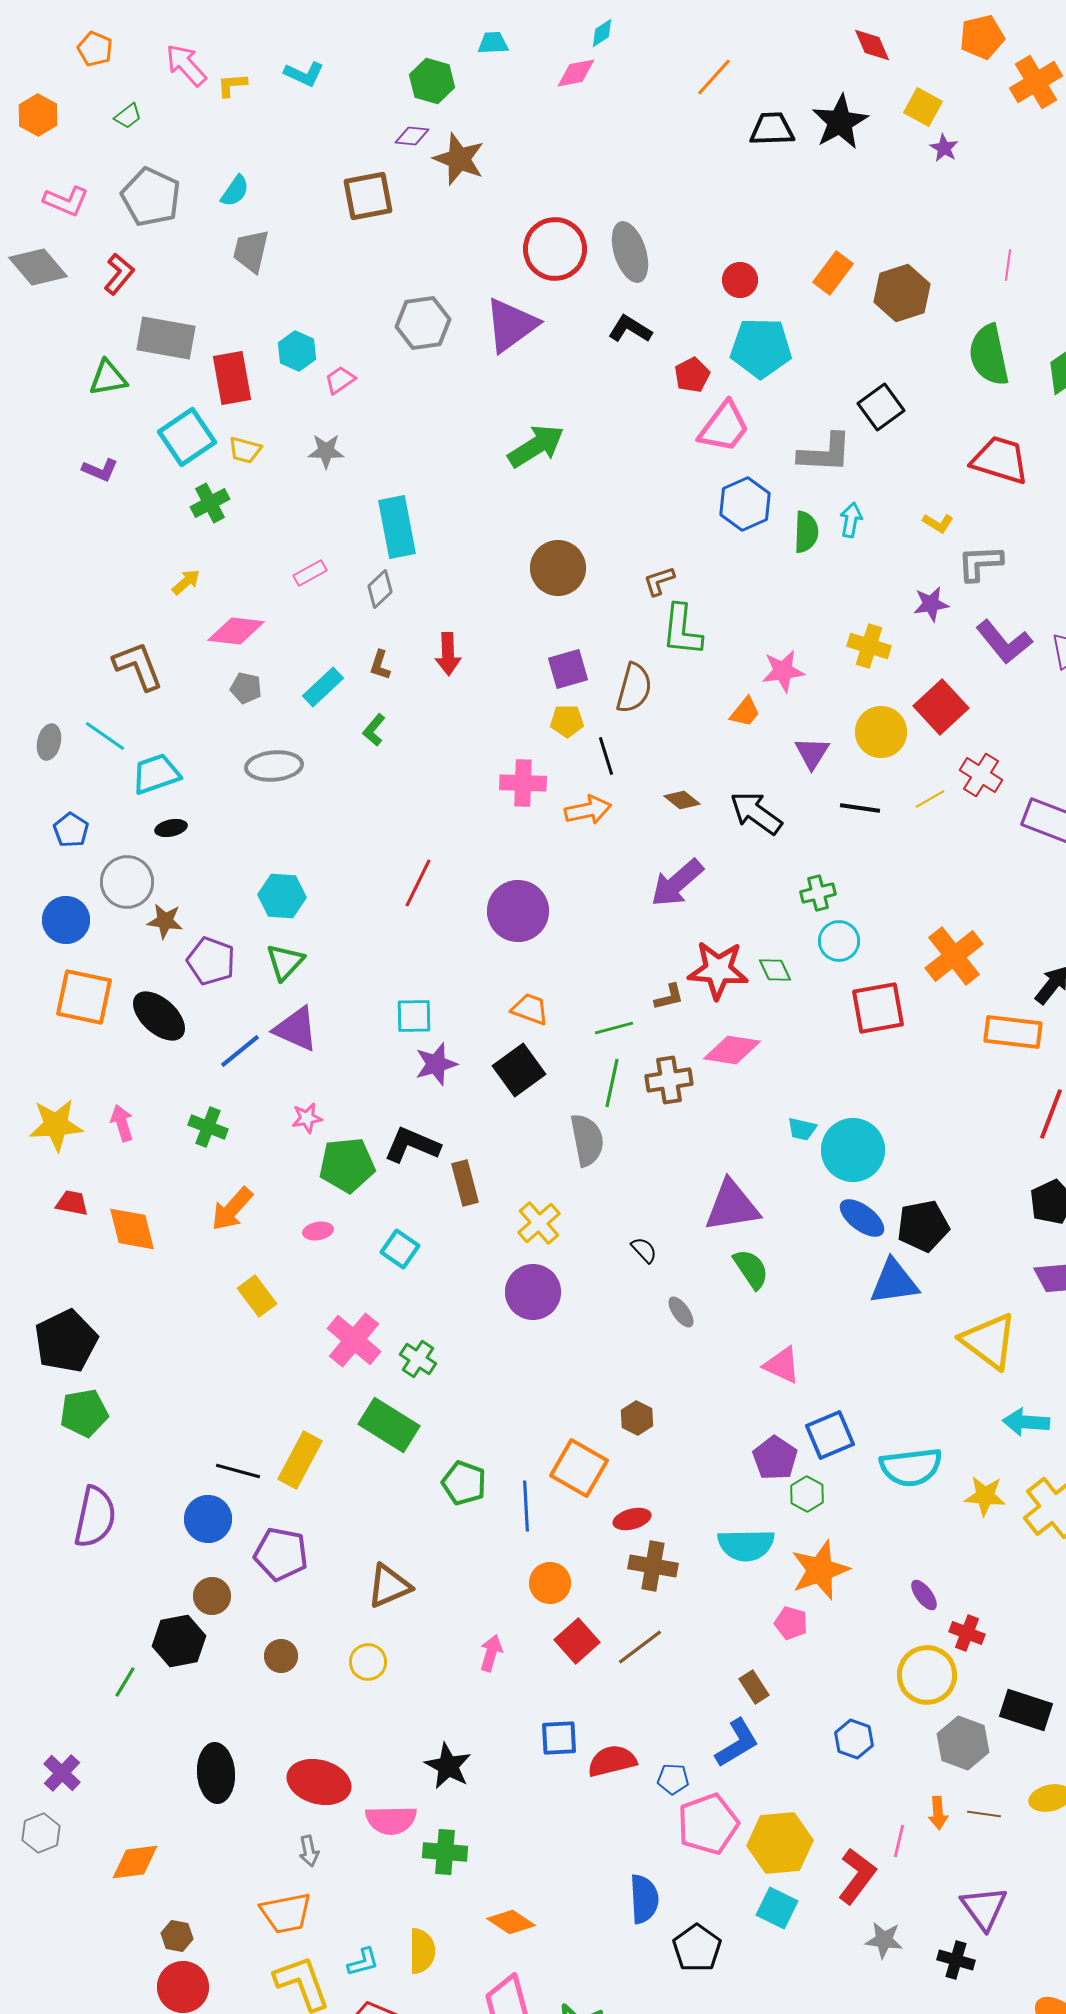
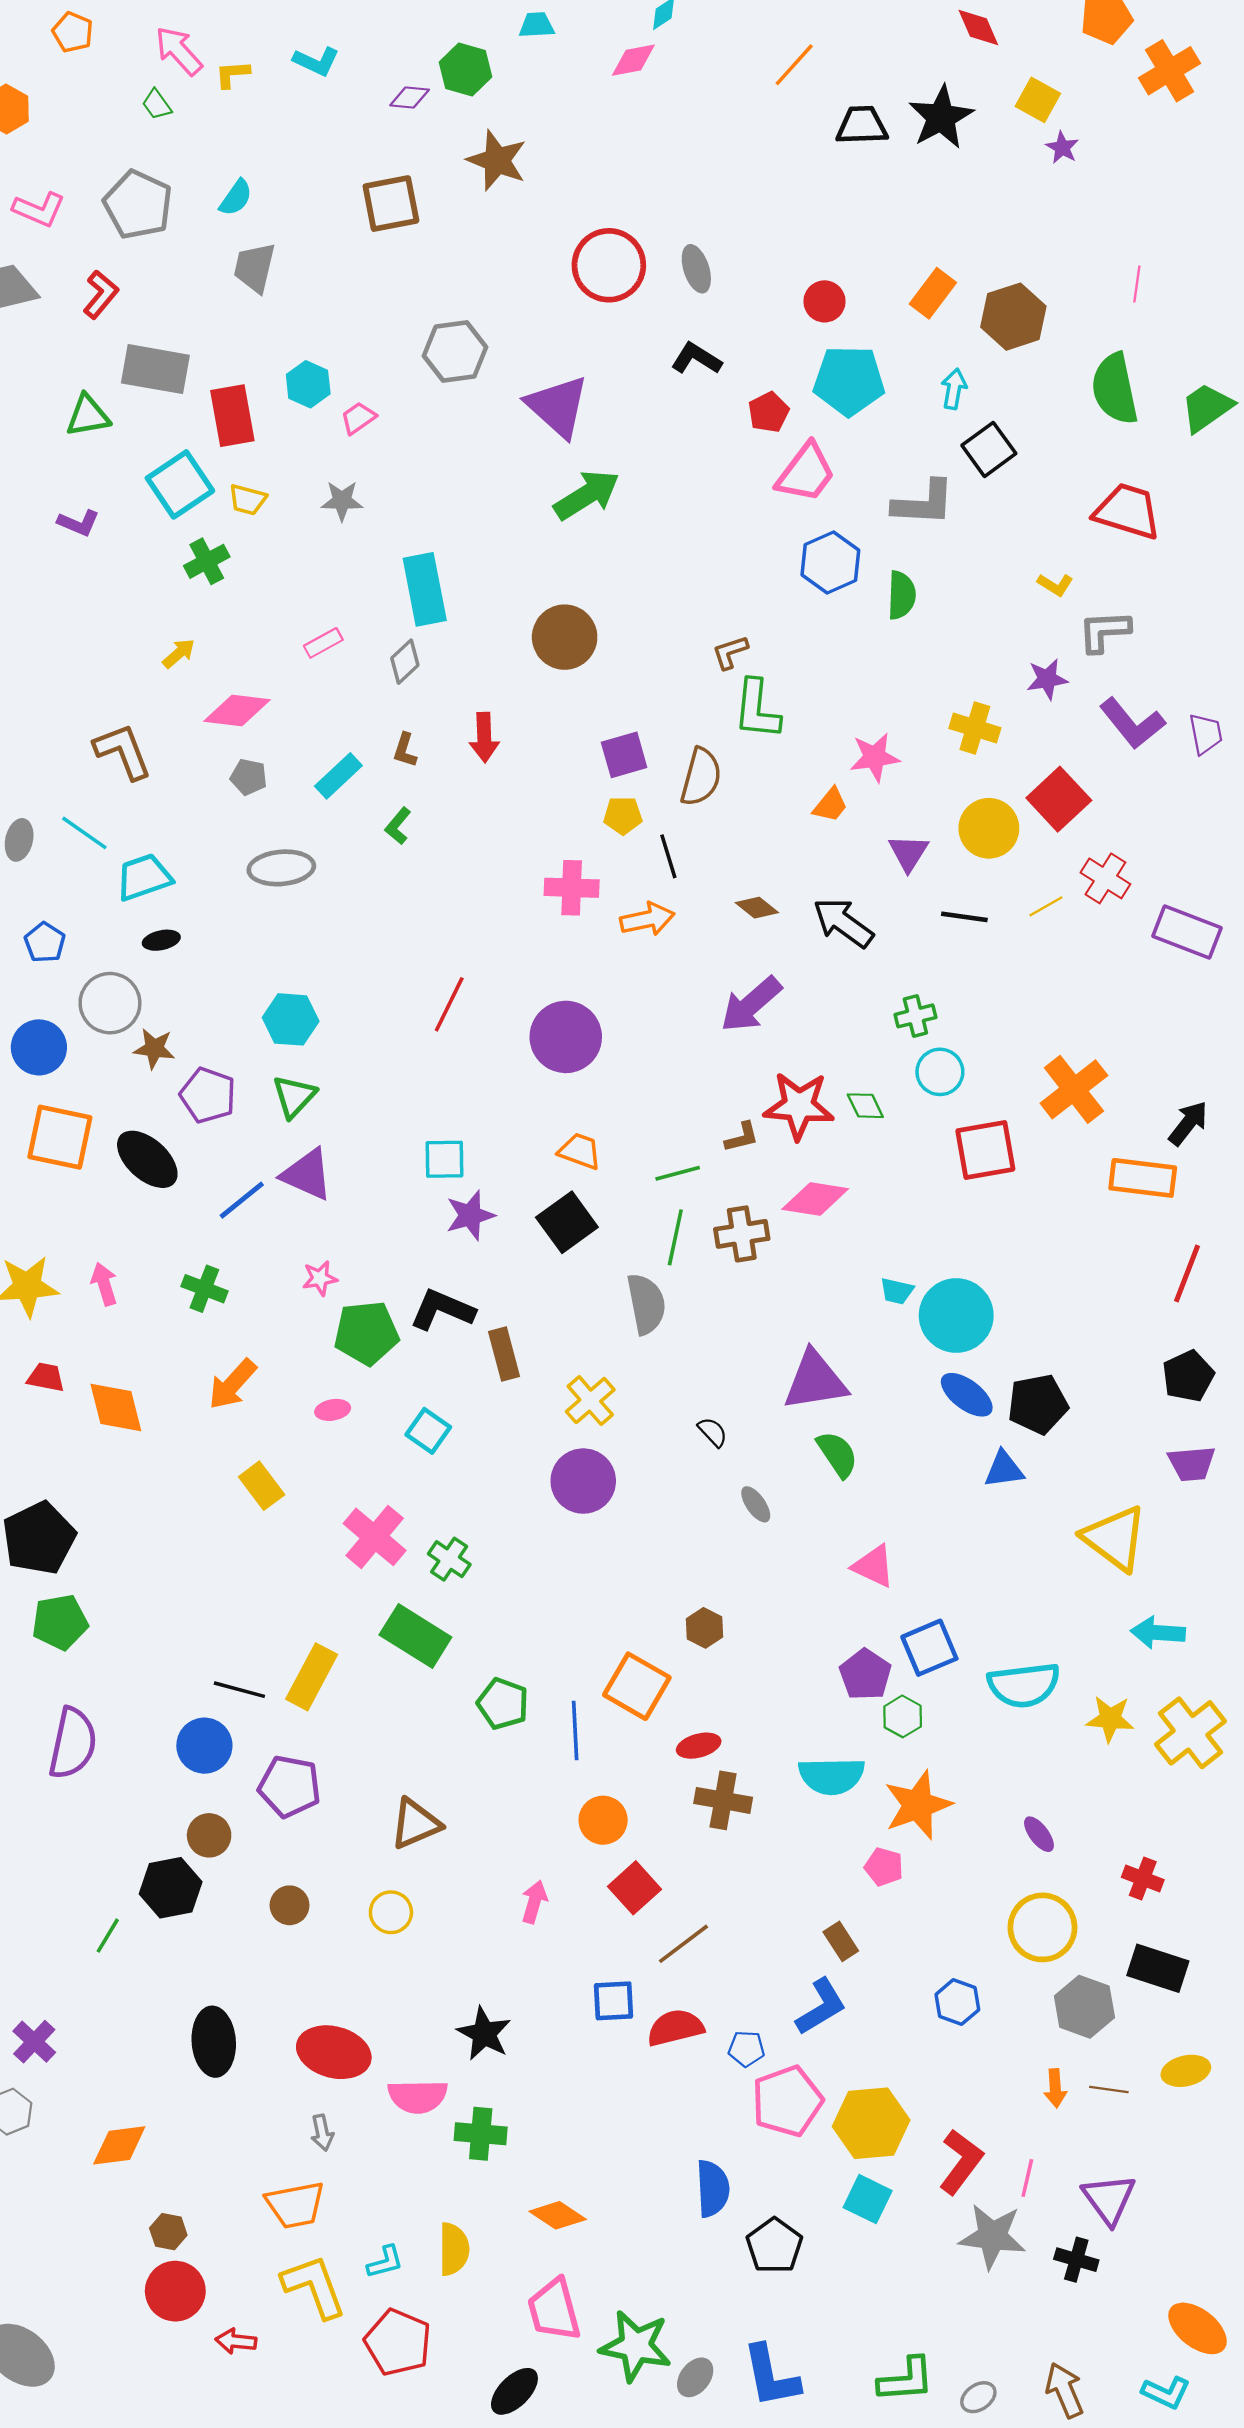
green trapezoid: (128, 116) -> (157, 104), moved, turned 92
purple diamond: (412, 136) -> (410, 97), moved
gray ellipse: (630, 252) -> (696, 269), size x0.7
purple triangle: (511, 325) -> (558, 406), moved, turned -42
cyan arrow: (851, 520) -> (954, 389), moved
brown circle: (558, 568) -> (565, 637), moved
blue triangle: (894, 1282) -> (1004, 1469), size x0.7
red cross: (967, 1633) -> (1143, 1878), moved
brown line: (640, 1647) -> (683, 1944), moved
pink line: (899, 1841) -> (1027, 2178), moved
gray star: (884, 1940) -> (992, 2236), size x1.5

